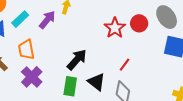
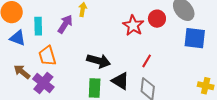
cyan rectangle: (20, 19) -> (38, 26), turned -42
black arrow: (77, 60) -> (99, 61), turned 70
purple cross: (32, 77) -> (43, 83), moved

